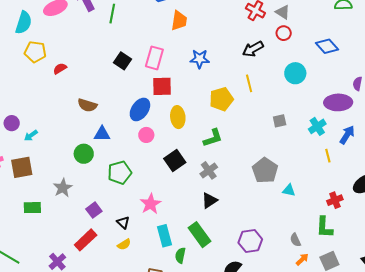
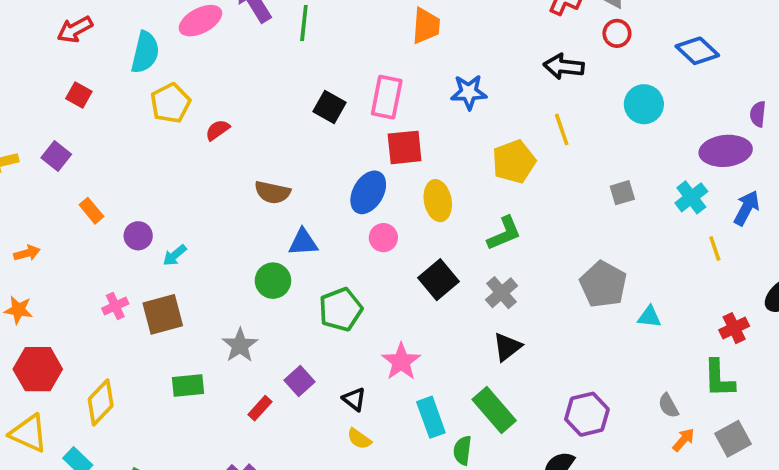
black arrow: (253, 49) -> (564, 67), turned 40
yellow pentagon: (35, 52) -> (170, 103), turned -30
red rectangle: (86, 240) -> (260, 408), moved, size x0.6
yellow semicircle: (124, 244) -> (359, 439), turned 72

